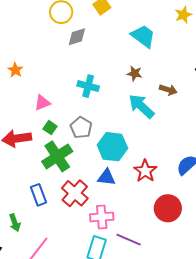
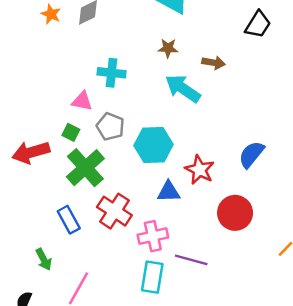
orange star: (15, 70) -> (51, 14), moved
pink triangle: (42, 103) -> (82, 101), moved, turned 42
blue triangle: (107, 177) -> (169, 192), moved

